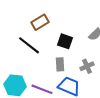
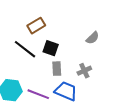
black square: (65, 41) -> (51, 48), moved

